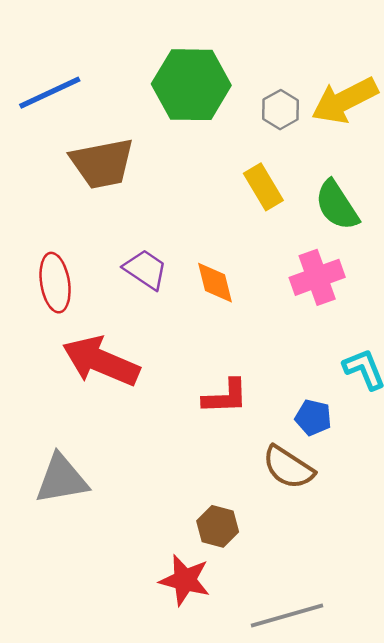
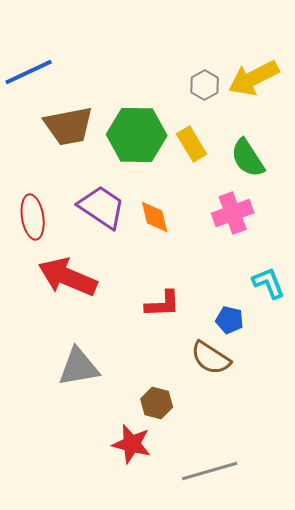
green hexagon: (191, 85) -> (137, 135), moved
purple trapezoid: (145, 269) -> (102, 207), size x1.4
gray triangle: (62, 479) -> (79, 367), moved

